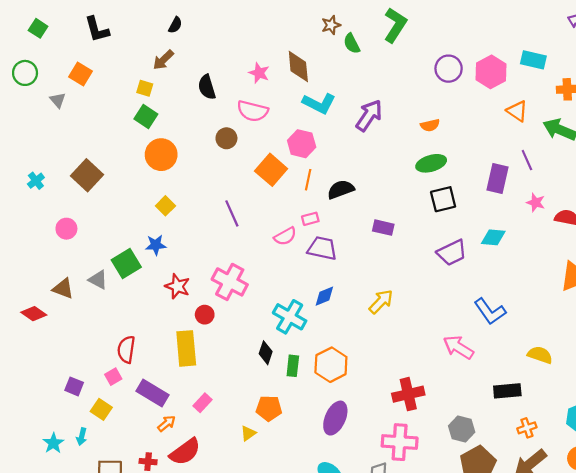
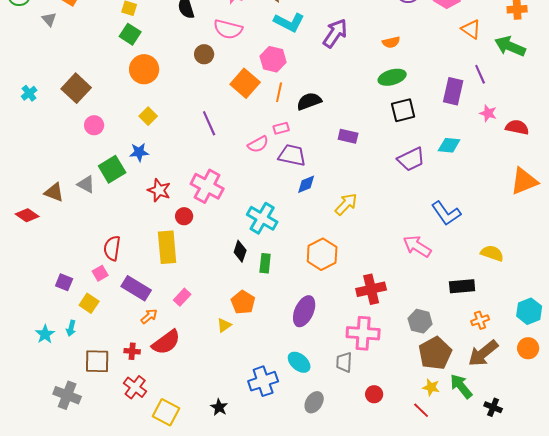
pink circle: (66, 229) -> (94, 125), moved
blue diamond: (324, 296) -> (306, 184), moved
orange hexagon: (331, 365) -> (322, 254), moved
orange pentagon: (269, 408) -> (243, 302), turned 30

